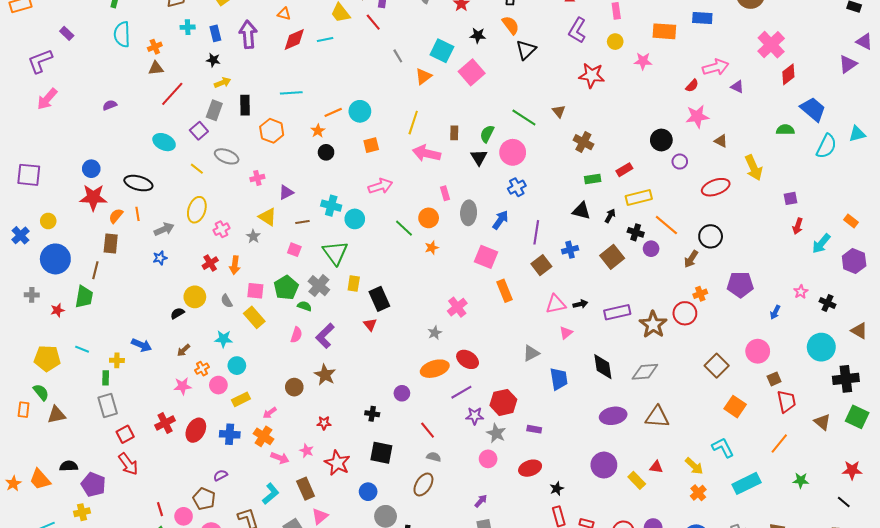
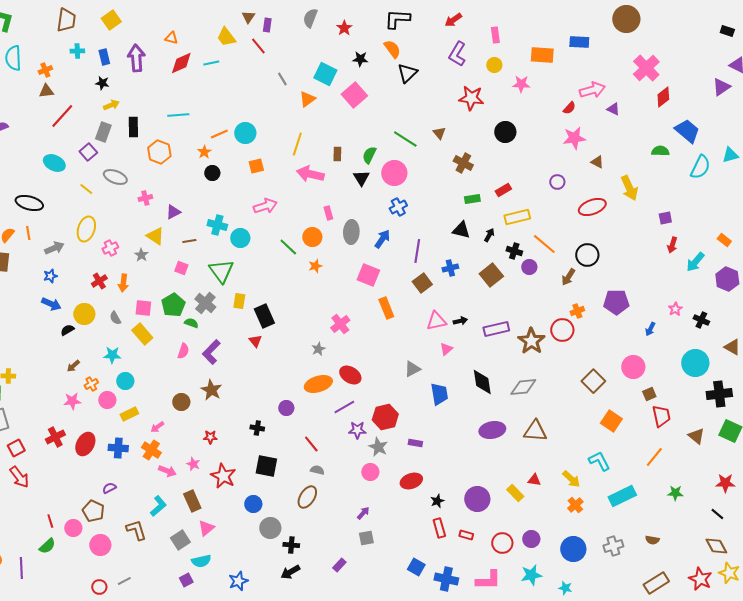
black circle: (661, 140) -> (505, 132), moved
blue arrow: (141, 345) -> (51, 304), moved
purple circle: (604, 465) -> (477, 499), moved

